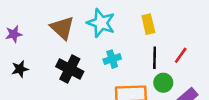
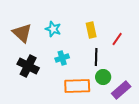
cyan star: (101, 23) -> (53, 29), size x0.7
red line: (181, 55) -> (117, 39), moved

